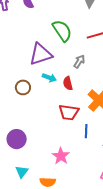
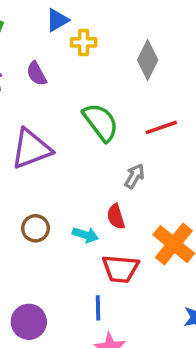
purple triangle: (41, 54) -> (31, 149), moved
cyan arrow: (49, 78) -> (85, 235), moved
blue line: (86, 131) -> (98, 308), moved

